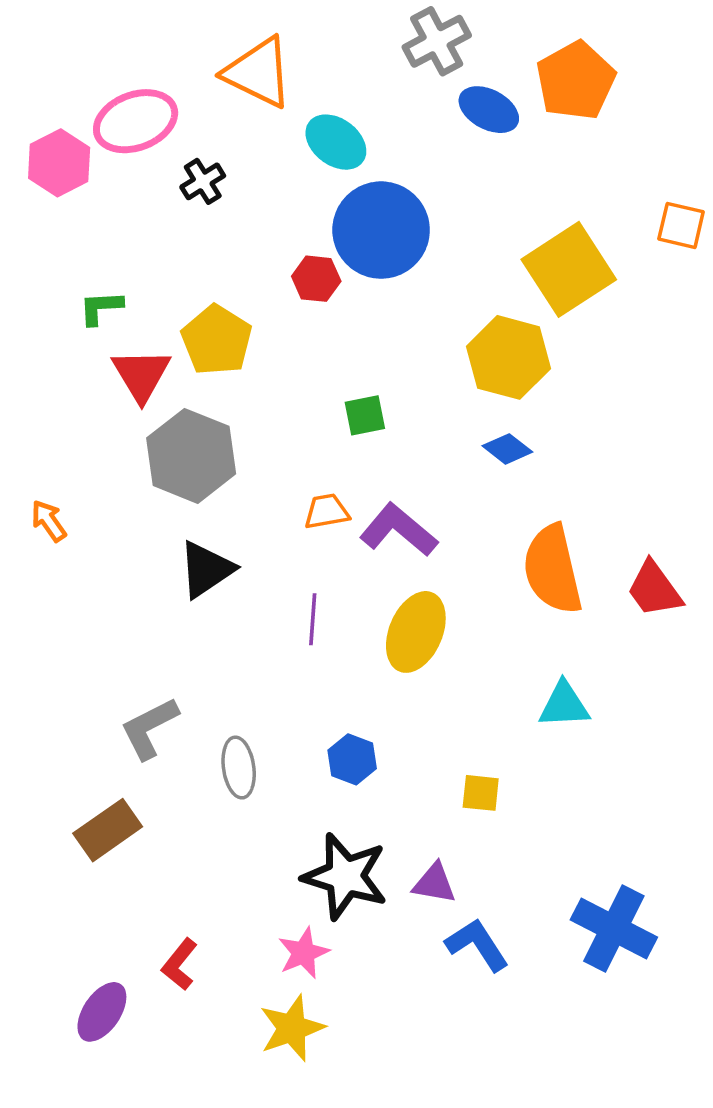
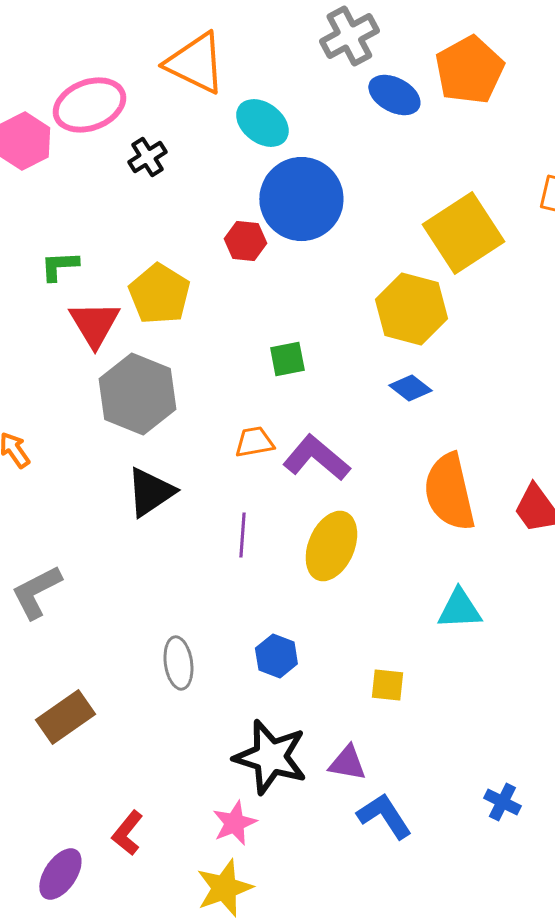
gray L-shape: (149, 728) -> (36, 592), moved
blue cross: (614, 929) -> (502, 802), size x0.5

